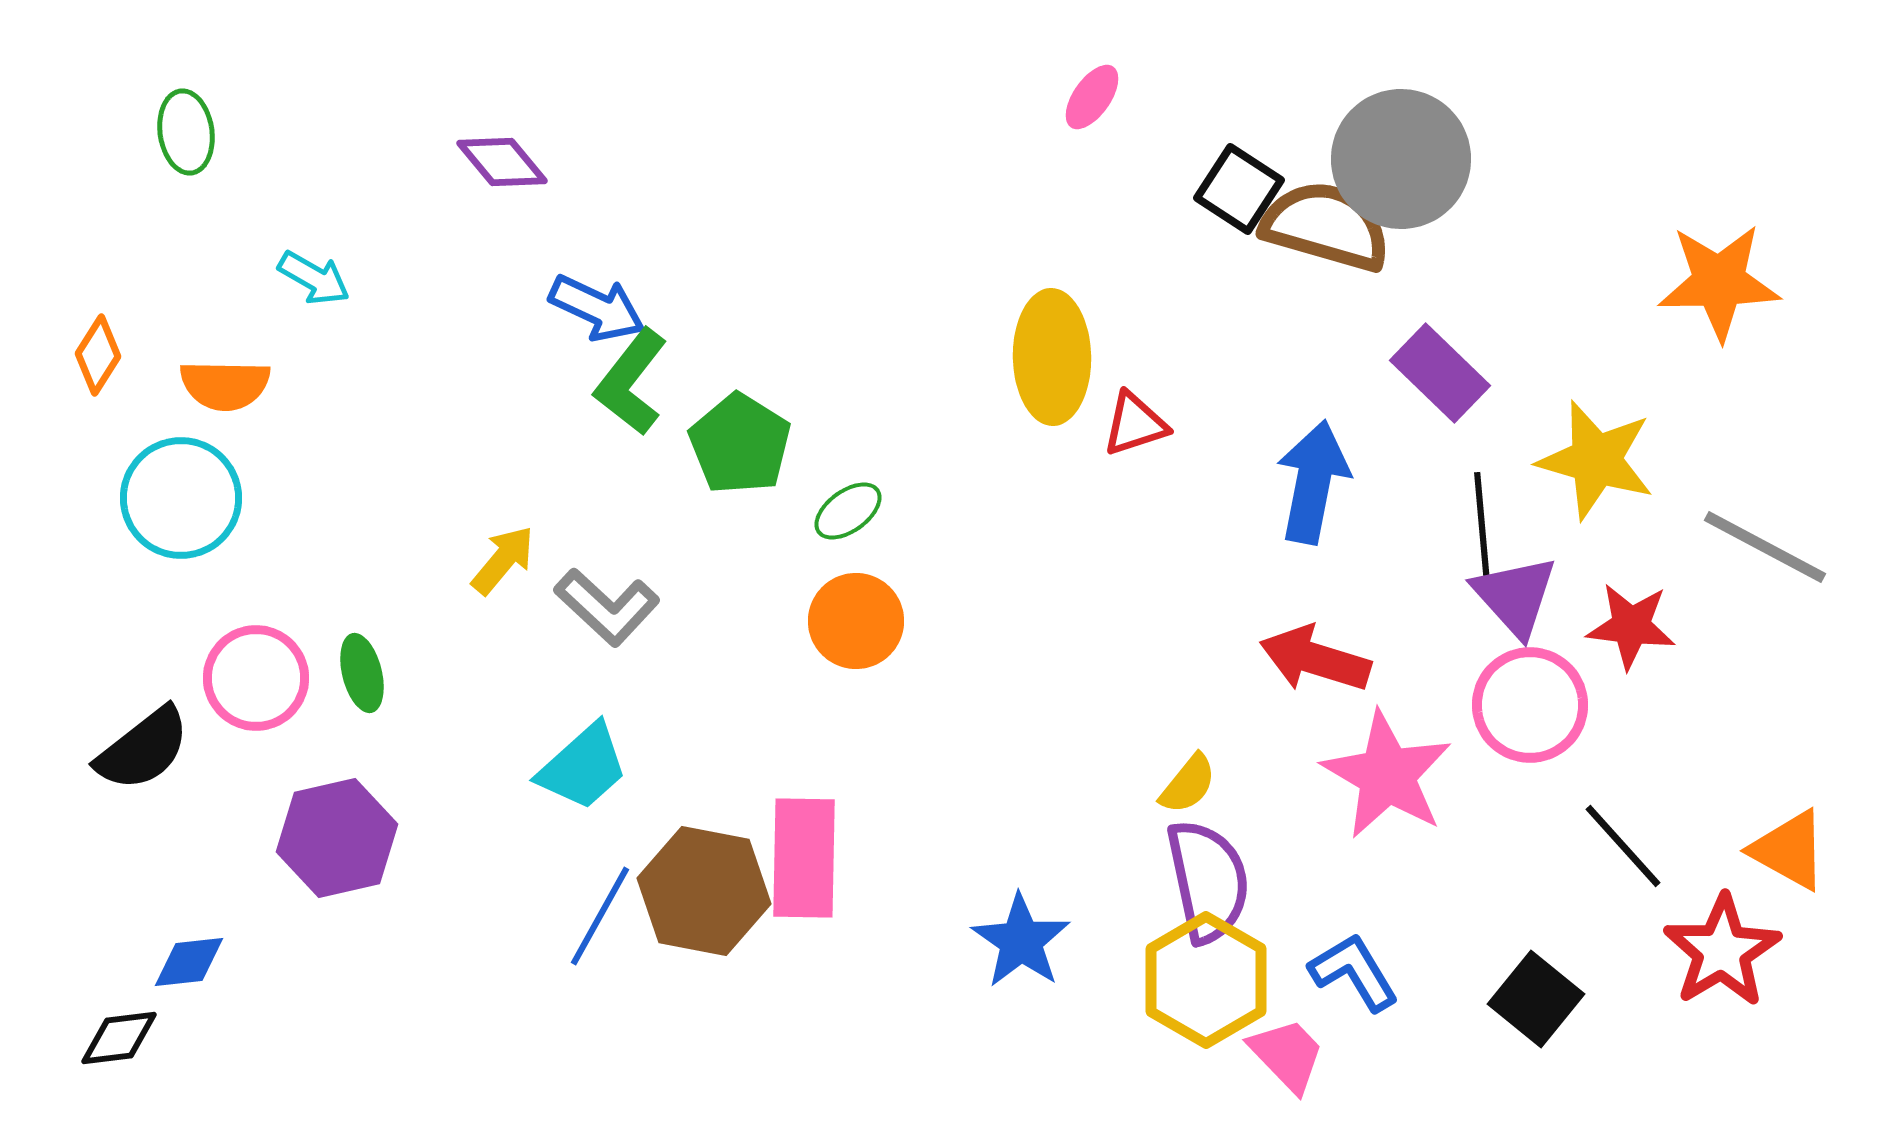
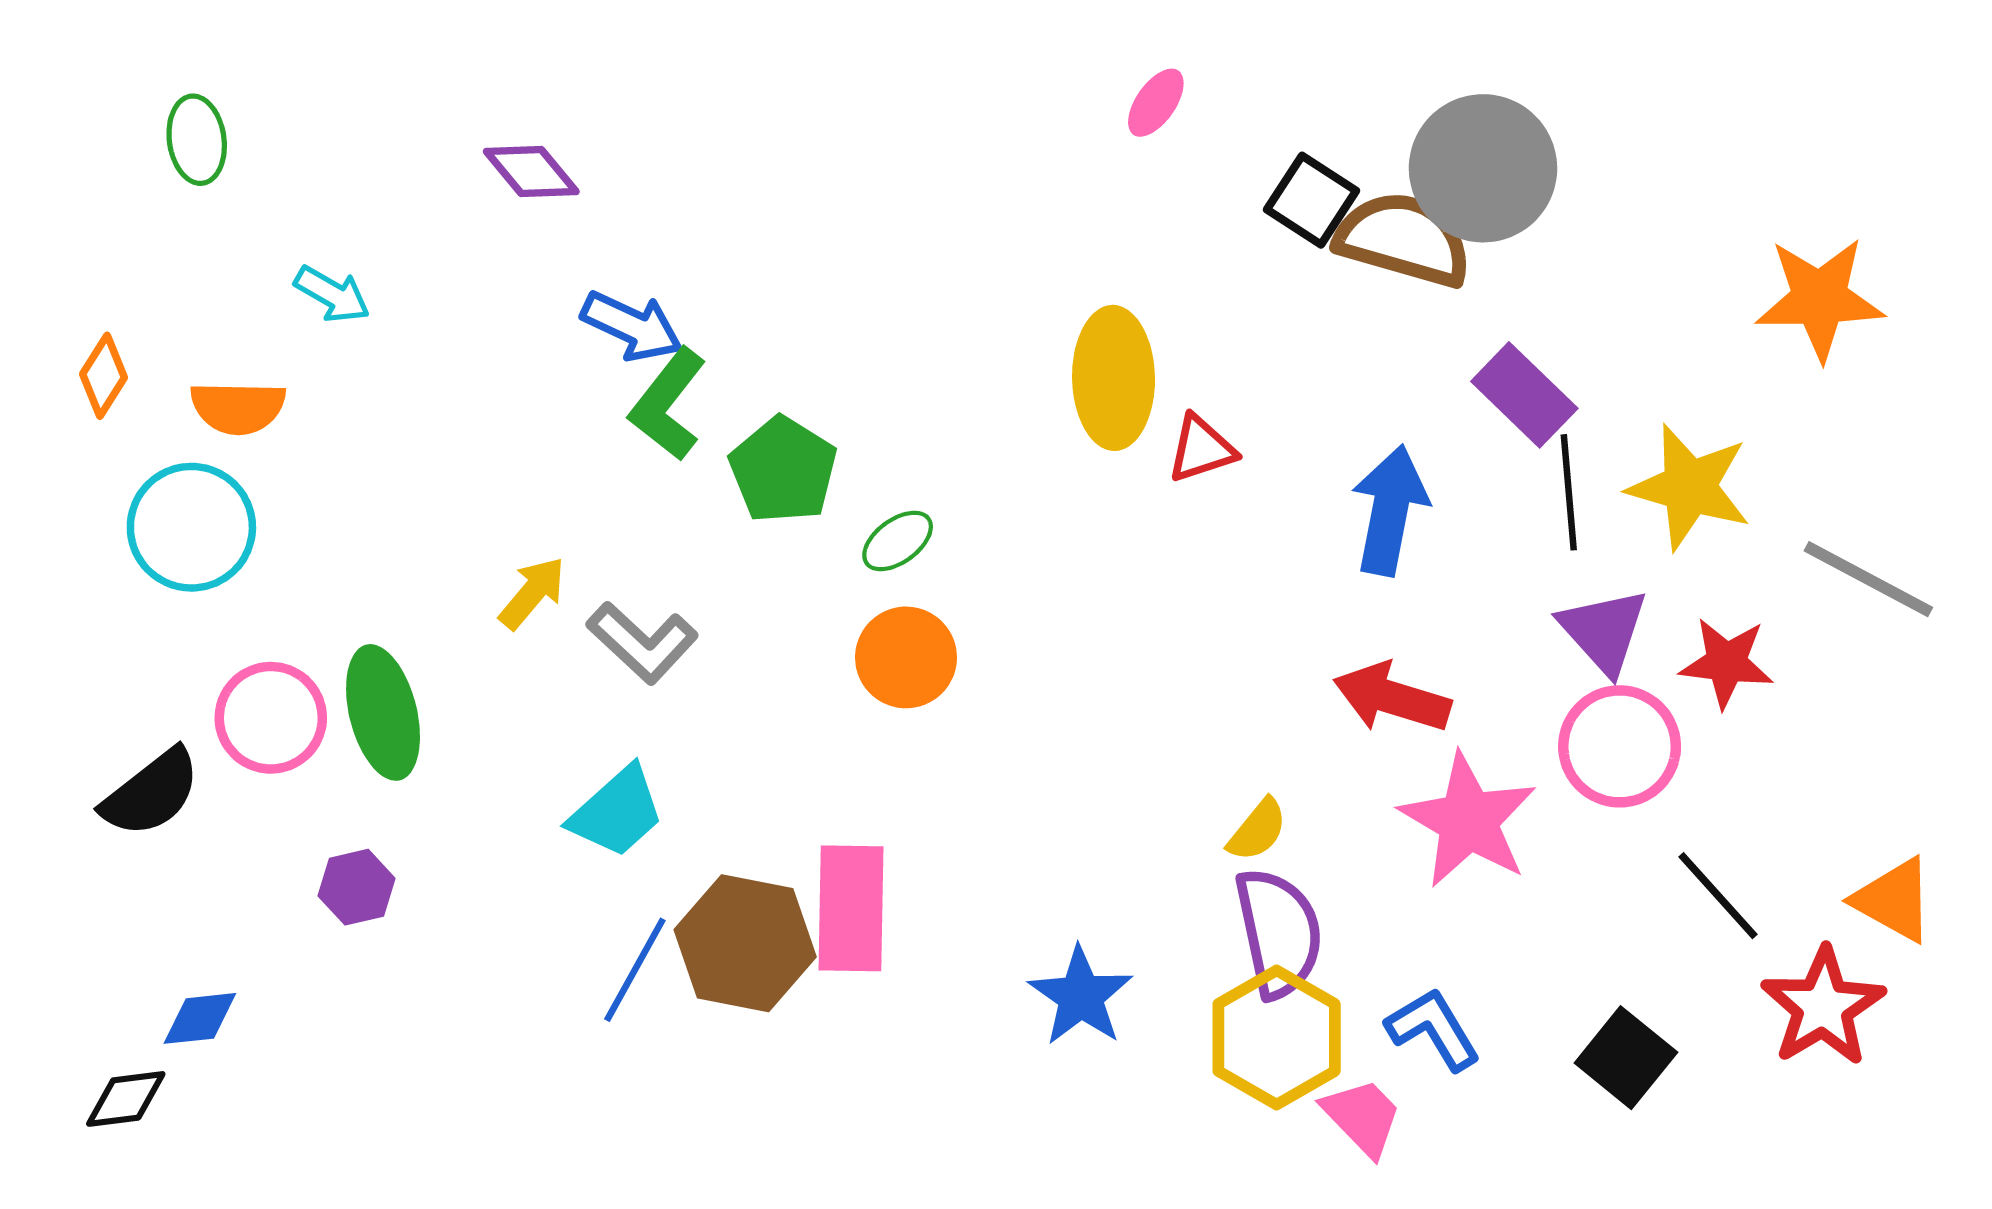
black line: (1482, 527) -> (1569, 492), moved
green ellipse: (362, 673) -> (383, 712), size x1.6
purple hexagon: (337, 838) -> (357, 887), size x0.6

